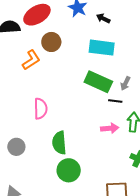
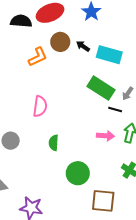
black arrow: (103, 18) -> (83, 46), moved
green semicircle: (59, 143) -> (54, 143), size x0.7
green circle: (69, 170) -> (78, 173), moved

